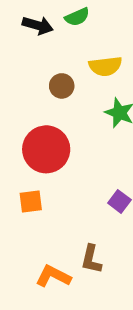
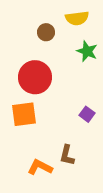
orange square: (31, 201) -> (24, 114), size x1.5

